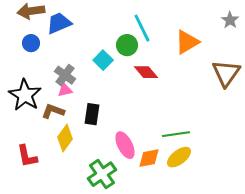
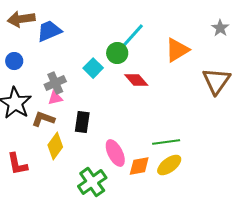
cyan line: (142, 28) -> (132, 36), turned 68
blue circle: (31, 43) -> (14, 61), moved
gray cross: (65, 75) -> (55, 83), turned 30

